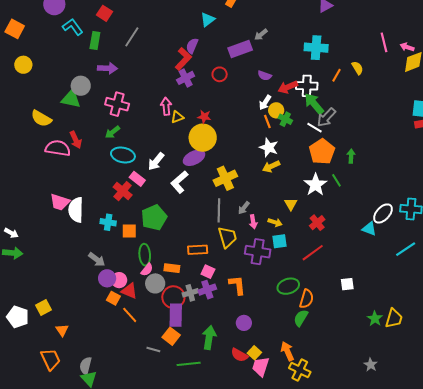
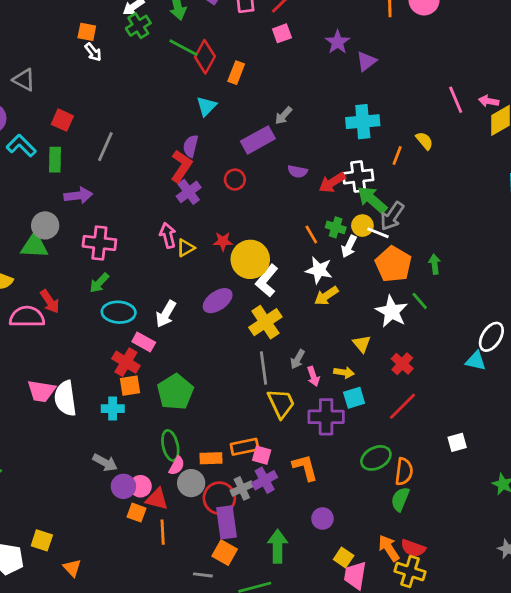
white arrow: (265, 103) -> (349, 246), moved
yellow circle: (276, 110) -> (362, 226), moved
yellow circle: (203, 138) -> (250, 259), moved
white L-shape: (179, 182) -> (267, 281), moved
orange square: (129, 231) -> (130, 386), moved
orange rectangle: (198, 250) -> (245, 447), moved
yellow square: (44, 307) -> (42, 540), turned -35
orange line: (130, 315) -> (163, 532), turned 48
red semicircle: (239, 355) -> (413, 548), moved

